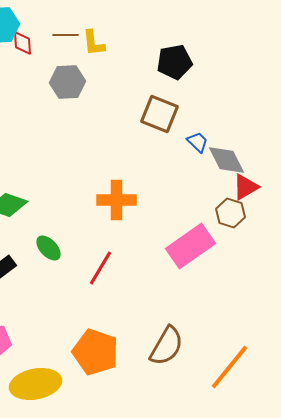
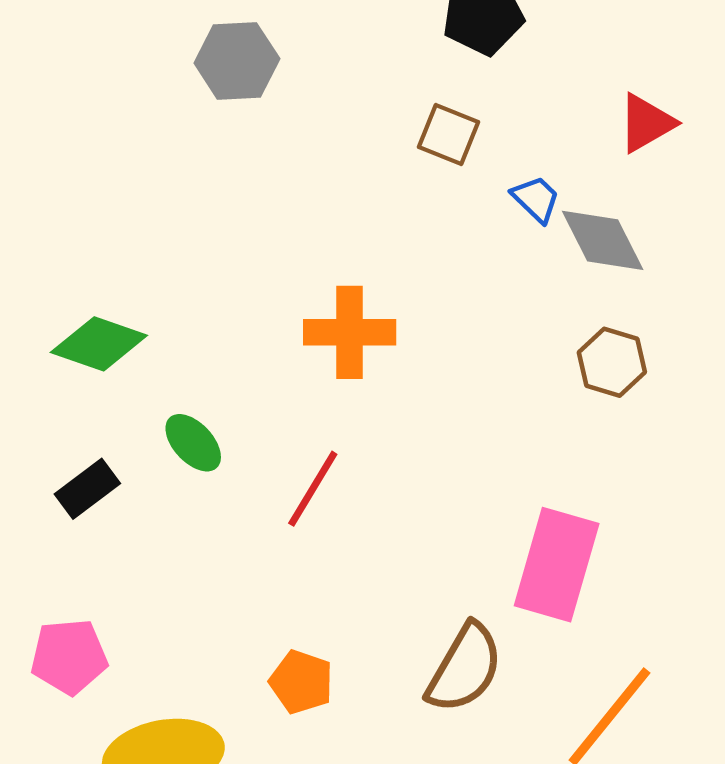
brown square: (160, 114) -> (448, 135), size x0.7
red triangle: (246, 187) -> (646, 123), moved
pink rectangle: (190, 246) -> (557, 565), moved, turned -39
orange pentagon: (96, 352) -> (301, 682), size x0.6

